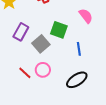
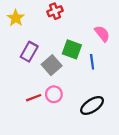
blue line: (79, 49) -> (92, 62), moved
red line: (25, 73) -> (34, 98), turned -64

